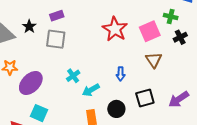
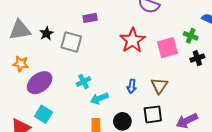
purple rectangle: (57, 16) -> (90, 18), moved
black star: (29, 26) -> (46, 33), moved
brown triangle: (154, 60) -> (159, 86), moved

